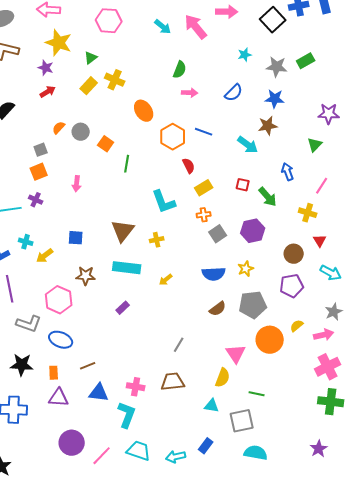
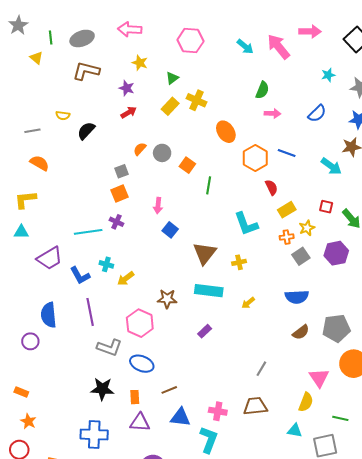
yellow star: (59, 43) -> (140, 63), size x0.6
blue square: (76, 238) -> (170, 230), moved, turned 35
yellow star: (246, 269) -> (307, 228), moved

